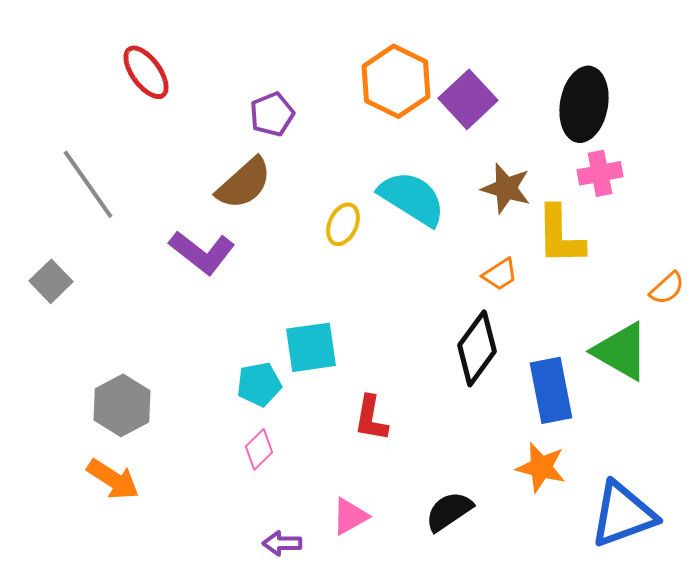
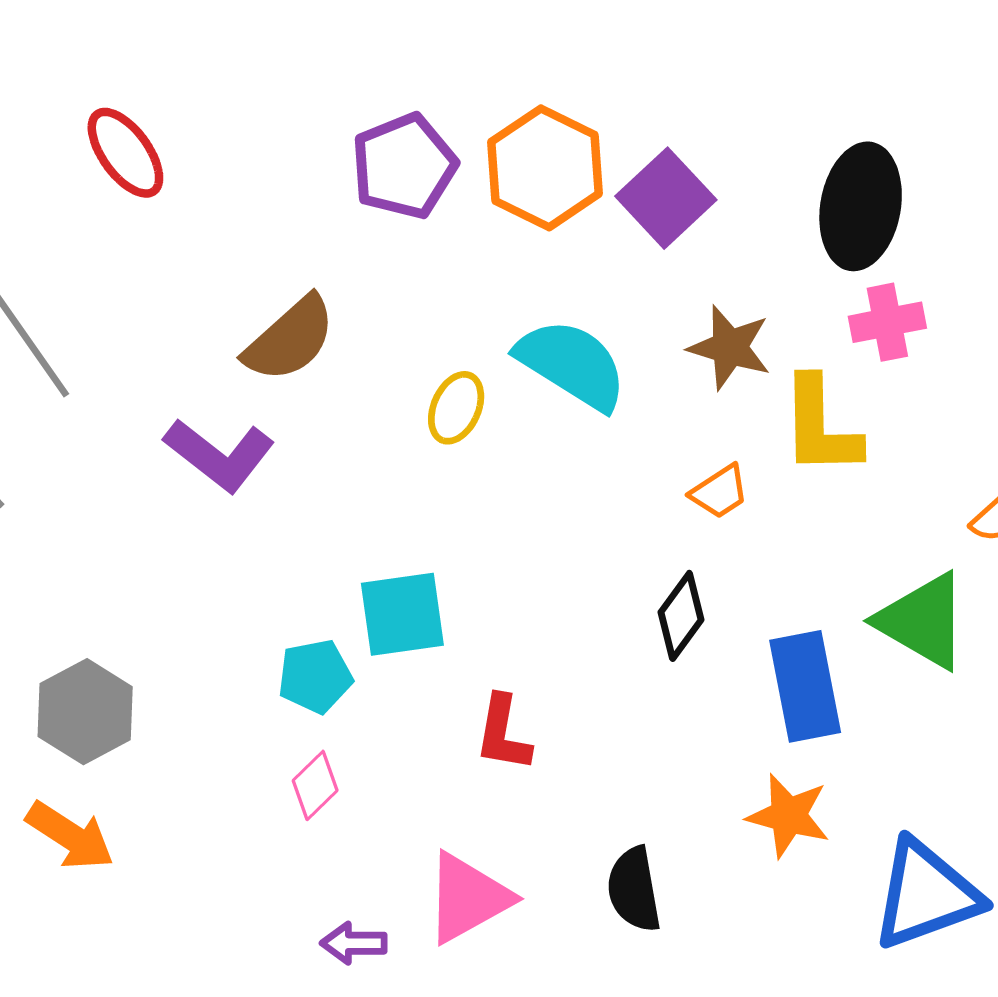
purple pentagon: (272, 114) -> (404, 166), moved, size x1.4
black diamond: (477, 348) -> (681, 616), size x0.7
black semicircle: (449, 511) -> (634, 889), turned -66
pink triangle: (350, 516) -> (468, 898), size x1.5

